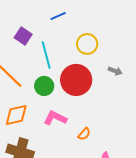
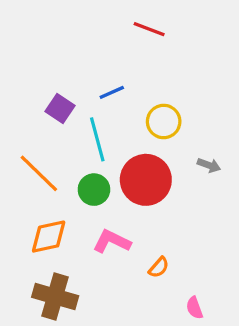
blue line: (58, 16) -> (112, 92), moved

